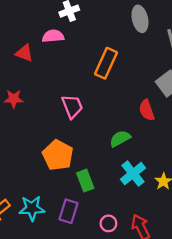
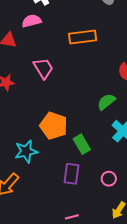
orange rectangle: (106, 63) -> (83, 37), turned 68
pink trapezoid: (72, 106) -> (43, 68), moved
cyan star: (32, 208) -> (26, 151), moved

